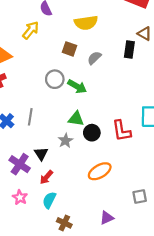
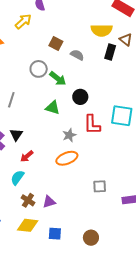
yellow semicircle: (86, 23) -> (102, 30), moved
gray semicircle: (94, 58) -> (77, 55), turned 64
black circle: (92, 133) -> (80, 97), moved
gray star: (65, 141) -> (69, 135), moved
red arrow: (46, 177) -> (27, 156), moved
purple triangle: (107, 218) -> (49, 202), moved

